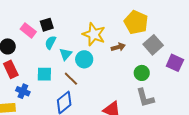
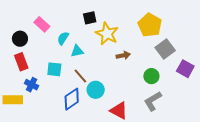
black square: (47, 25) -> (90, 18), moved
brown arrow: (118, 47) -> (123, 55), moved
cyan triangle: (66, 54) -> (77, 51), turned 32
cyan circle: (84, 59) -> (96, 90), moved
gray L-shape: (145, 98) -> (153, 101), turned 70

